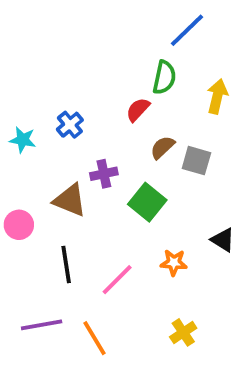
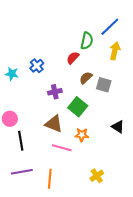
blue line: (187, 30) -> (110, 27), moved
brown triangle: (70, 200) -> (54, 124), moved
orange star: (174, 263) -> (82, 135), moved
black line: (66, 264) -> (21, 141), moved
pink line: (117, 280) -> (62, 148), turned 60
orange line: (94, 338) -> (50, 179), turned 36

